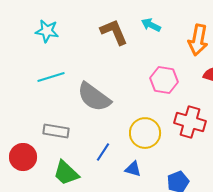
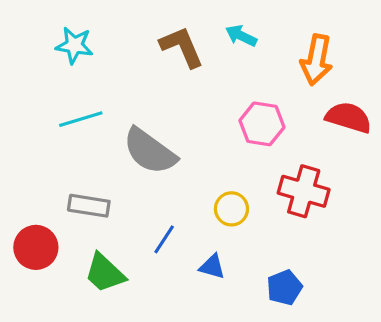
yellow circle: (145, 133) -> (231, 209), size x0.7

